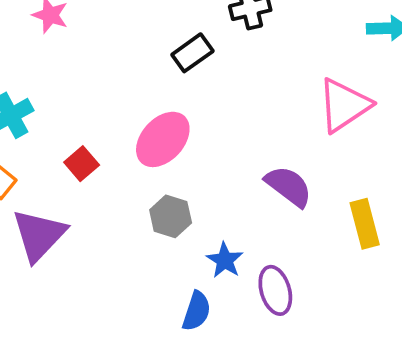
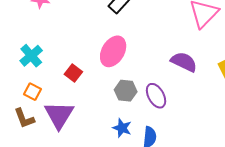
blue star: (225, 260) -> (122, 128), moved
purple ellipse: (275, 290) -> (156, 96), moved

